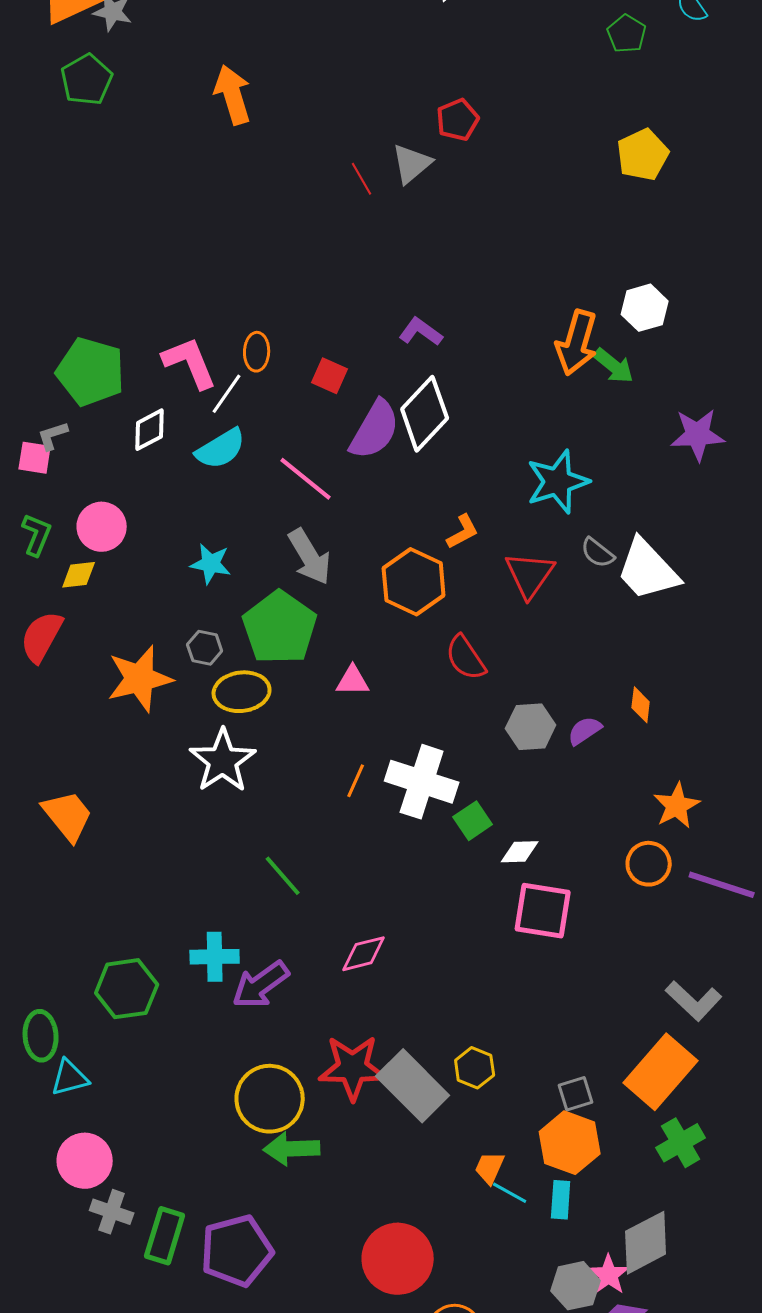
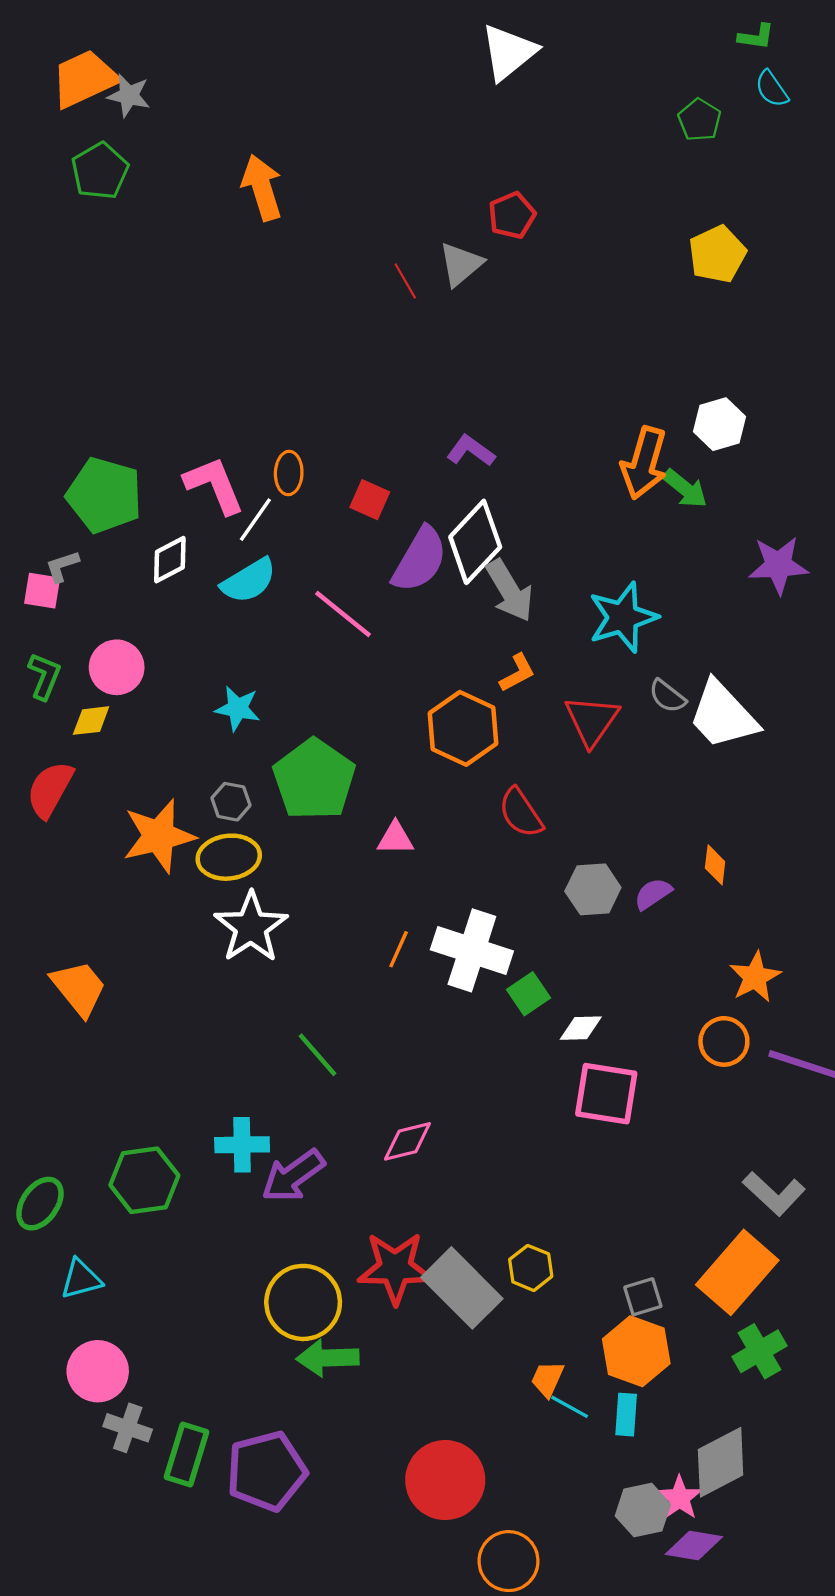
gray arrow: (310, 557) -> (510, 591), moved
yellow ellipse: (242, 692) -> (229, 857), moved
green ellipse: (41, 1036) -> (40, 1204), moved, turned 39

